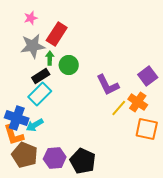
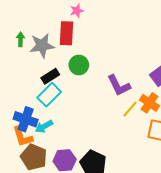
pink star: (31, 18) -> (77, 11), moved
red rectangle: (57, 34) -> (67, 33), turned -30
green arrow: (50, 58) -> (20, 39), moved

